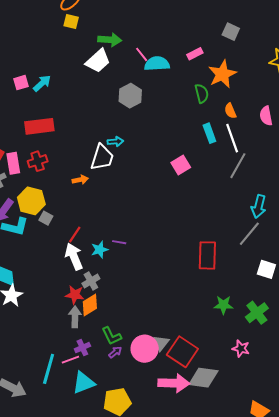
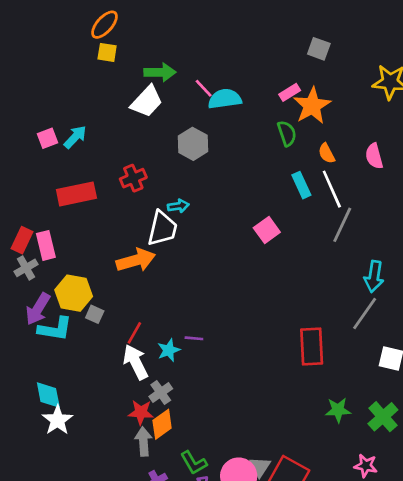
pink rectangle: (195, 54) -> (290, 92), moved
red cross: (38, 161) -> (133, 178), moved
orange arrow: (80, 180) -> (136, 260), size x1.8

